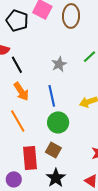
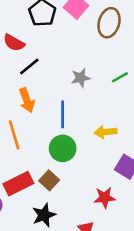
black line: (17, 65) -> (29, 66), turned 66
red rectangle: (30, 158) -> (18, 184), turned 55

